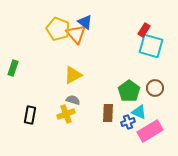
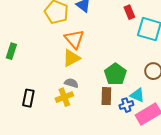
red rectangle: (144, 30) -> (129, 12), moved, turned -56
orange triangle: (76, 34) -> (74, 39), moved
green pentagon: (129, 91) -> (115, 74), moved

